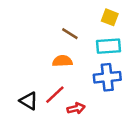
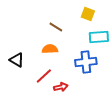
cyan rectangle: (108, 46) -> (99, 37), moved
black triangle: (29, 101) -> (17, 60), moved

